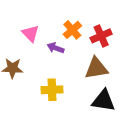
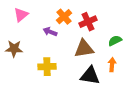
pink triangle: (30, 34) -> (21, 15), moved, turned 35

